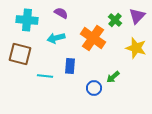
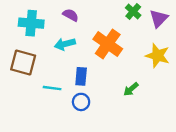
green cross: (115, 20) -> (133, 12), moved
blue circle: (94, 88) -> (81, 102), moved

